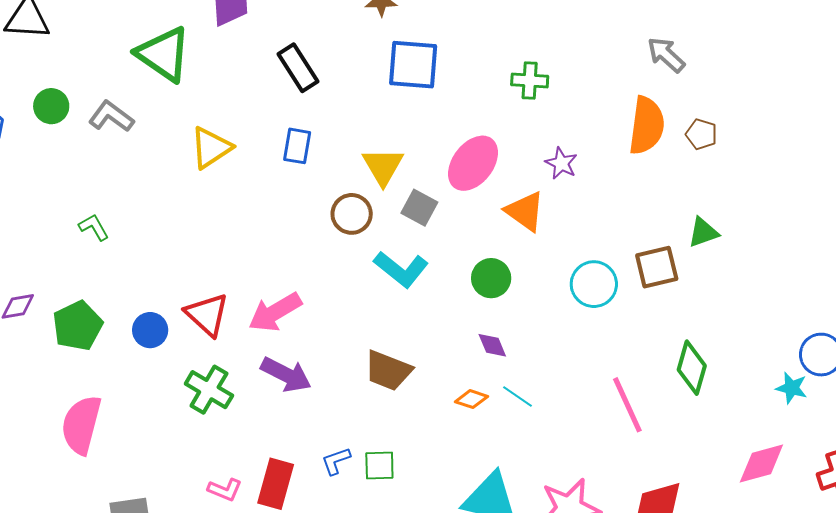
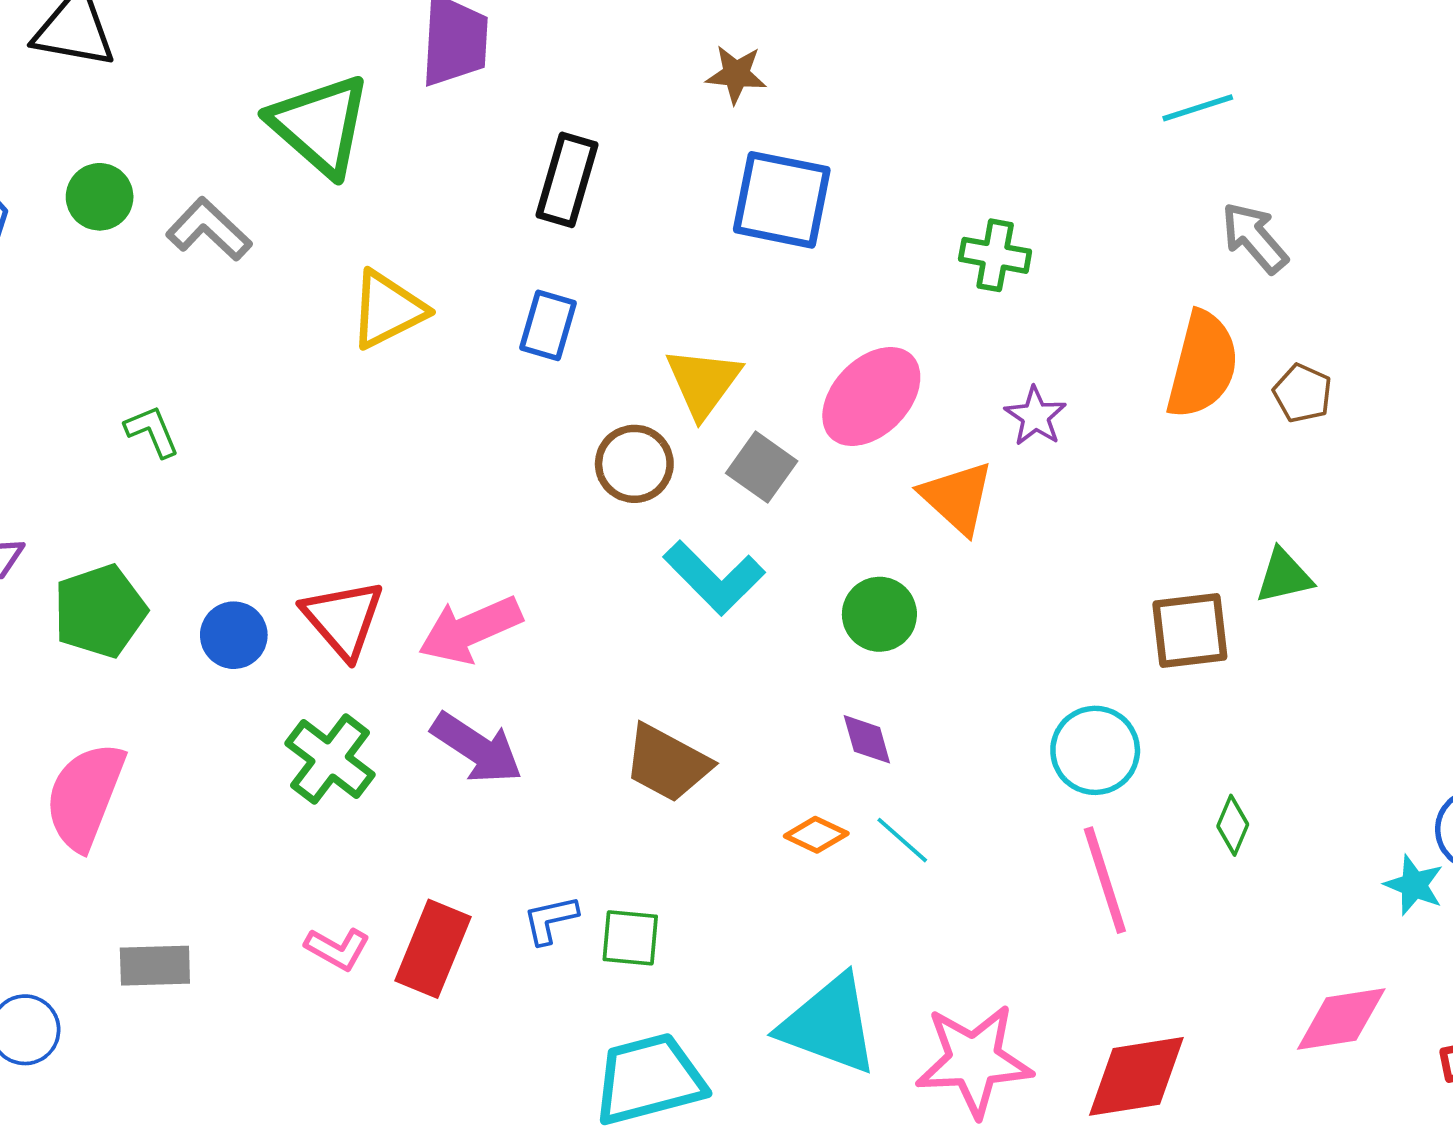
black rectangle: (298, 68) -> (567, 180), turned 42
cyan circle: (594, 284) -> (1095, 750), moved
green diamond: (692, 368) -> (1233, 825), size x0.6

